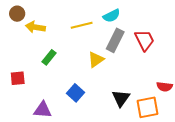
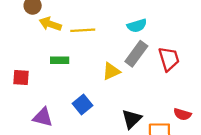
yellow line: (82, 25) -> (83, 30), moved
green rectangle: (49, 57) -> (60, 60), turned 42

